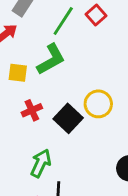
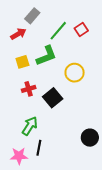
yellow square: (18, 73) -> (22, 62), turned -32
yellow circle: (98, 104) -> (75, 73), moved

